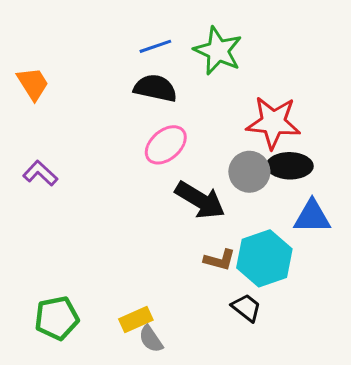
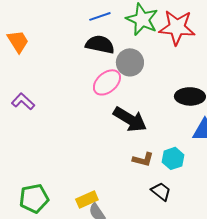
red star: (273, 122) -> (177, 27), moved
gray circle: (249, 172) -> (130, 62), moved
cyan hexagon: (264, 258) -> (173, 158), size x0.6

